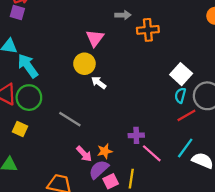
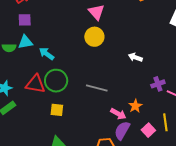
purple square: (17, 12) -> (25, 20), moved
cyan arrow: (28, 66) -> (47, 54), size x0.7
white arrow: (99, 83) -> (135, 57), moved
purple semicircle: (99, 169) -> (122, 130), moved

